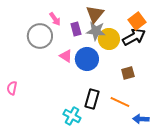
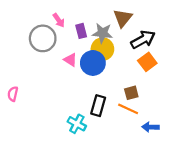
brown triangle: (95, 14) -> (123, 18), moved
orange square: (137, 21) -> (147, 62), moved
yellow circle: (109, 39) -> (102, 49), moved
brown square: (128, 73) -> (131, 93), moved

